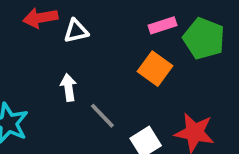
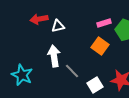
white arrow: (69, 87) -> (54, 56), size x1.5

